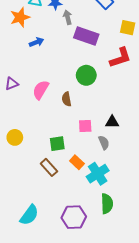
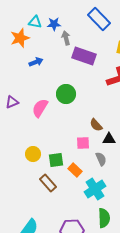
green circle: (86, 75) -> (66, 94), moved
brown semicircle: (67, 99) -> (96, 125), moved, turned -32
yellow circle: (15, 137) -> (33, 154), moved
orange rectangle: (77, 162) -> (75, 170), moved

